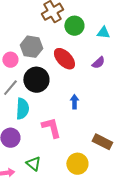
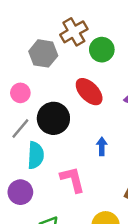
gray hexagon: (31, 47) -> (43, 53), moved

